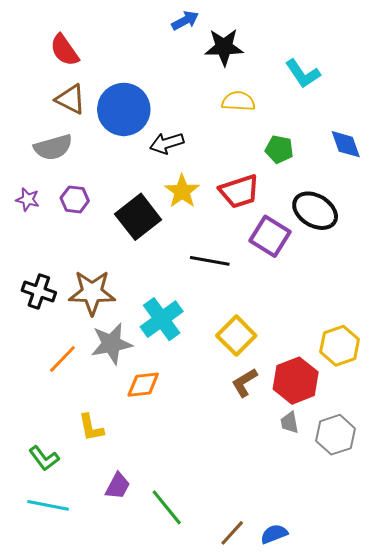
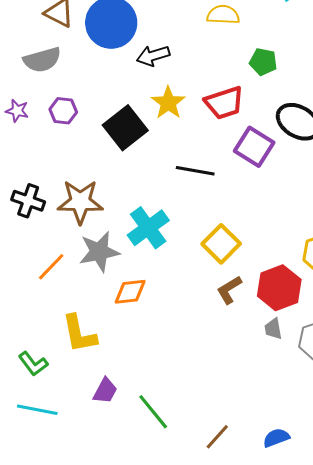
yellow L-shape: (91, 428) -> (79, 334), size x1.4
blue semicircle: (274, 534) -> (276, 438), moved

